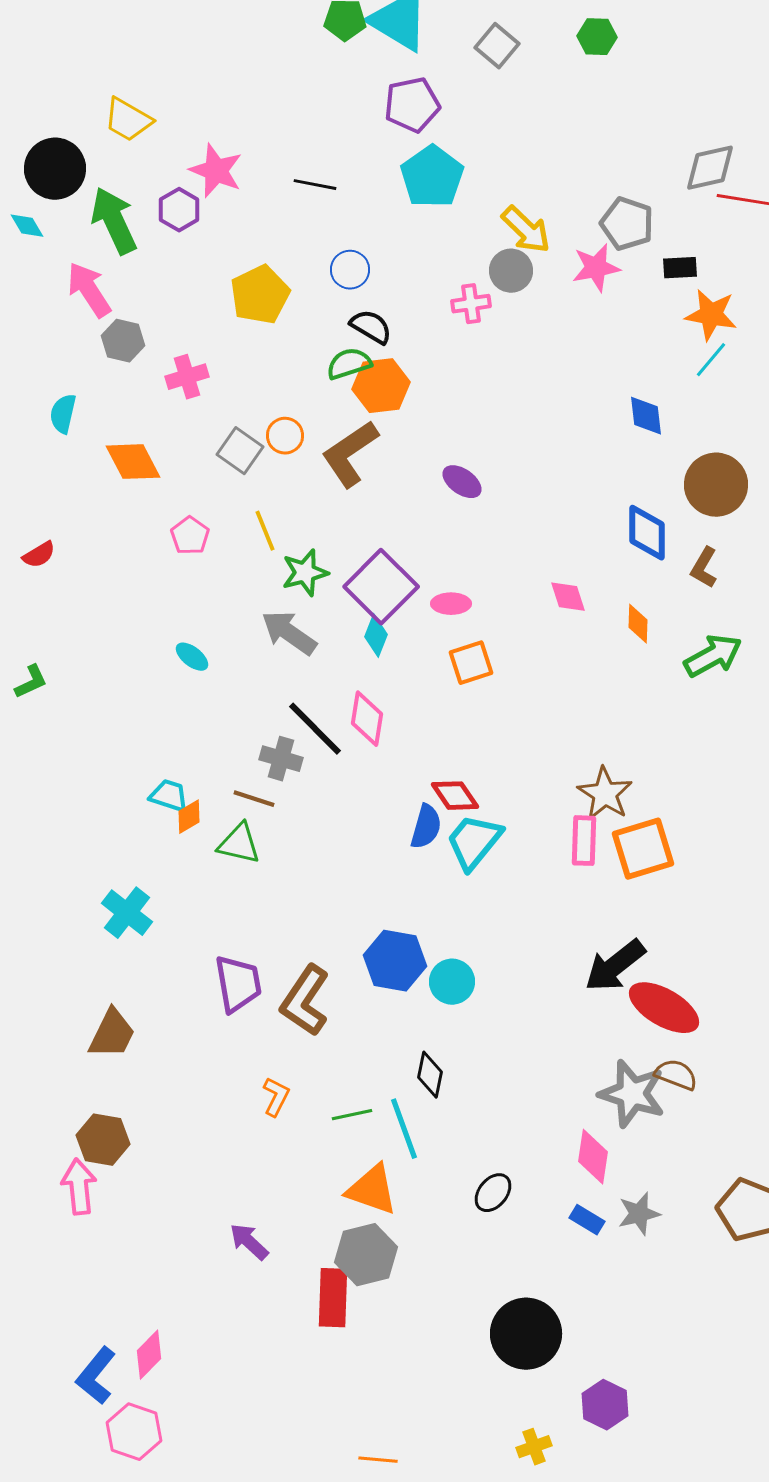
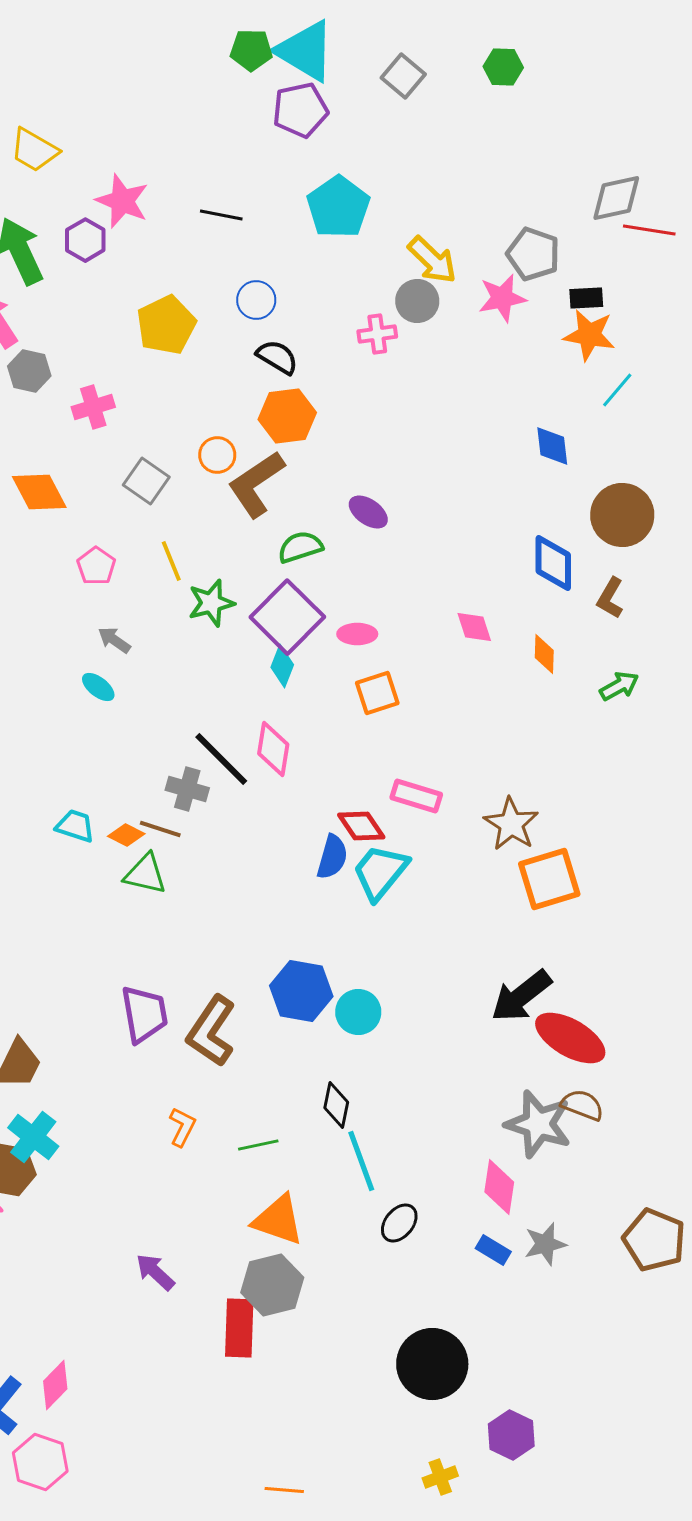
purple pentagon: (412, 105) -> (300, 110), moved
orange star: (711, 315) -> (589, 335), moved
green semicircle: (349, 364) -> (300, 547), moved
orange circle: (285, 436) -> (217, 455), moved
gray arrow: (289, 633) -> (114, 640), moved, size x0.6
green arrow: (713, 656) -> (619, 686), size x0.7
orange diamond: (189, 817) -> (126, 835), moved, turned 57
pink rectangle: (584, 841) -> (416, 796), moved, turned -75
cyan cross: (127, 913) -> (33, 1137), moved
cyan line: (404, 1129) -> (361, 1161), moved

